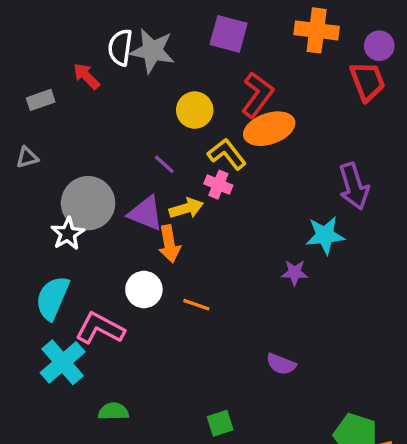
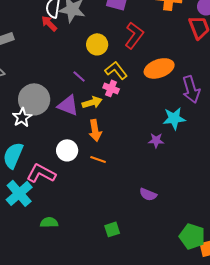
red arrow: (86, 76) -> (49, 23), moved
orange ellipse: (269, 129) -> (159, 68), moved
orange arrow: (169, 244) -> (95, 130), moved

